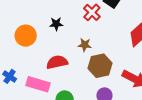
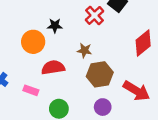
orange circle: (26, 36) -> (33, 42), moved
pink rectangle: (38, 84) -> (31, 90), size x0.6

